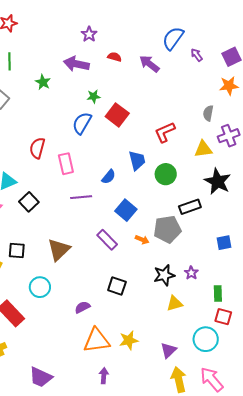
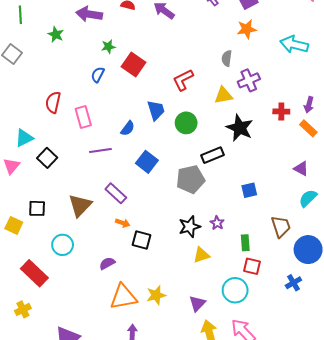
blue semicircle: (82, 123) -> (98, 75), size x0.7
purple rectangle: (107, 240) -> (116, 193), moved
orange arrow: (142, 240) -> (123, 223), moved

